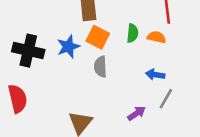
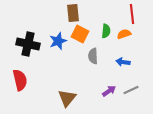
orange semicircle: (157, 37) -> (124, 34), turned -32
gray semicircle: (100, 67) -> (93, 56), moved
gray line: (166, 99) -> (131, 90), moved, turned 35

